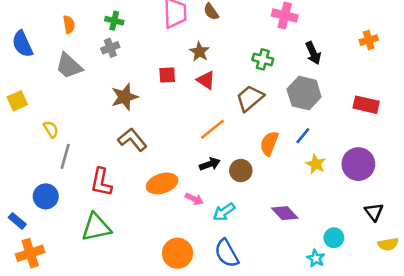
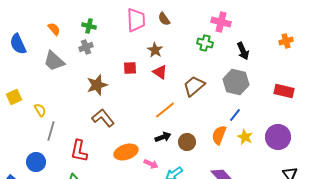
orange semicircle: (69, 25) -> (54, 29), turned -32
green cross: (263, 59) -> (205, 43), moved
yellow square: (17, 101) -> (14, 97), moved
orange semicircle: (269, 143) -> (219, 135), moved

